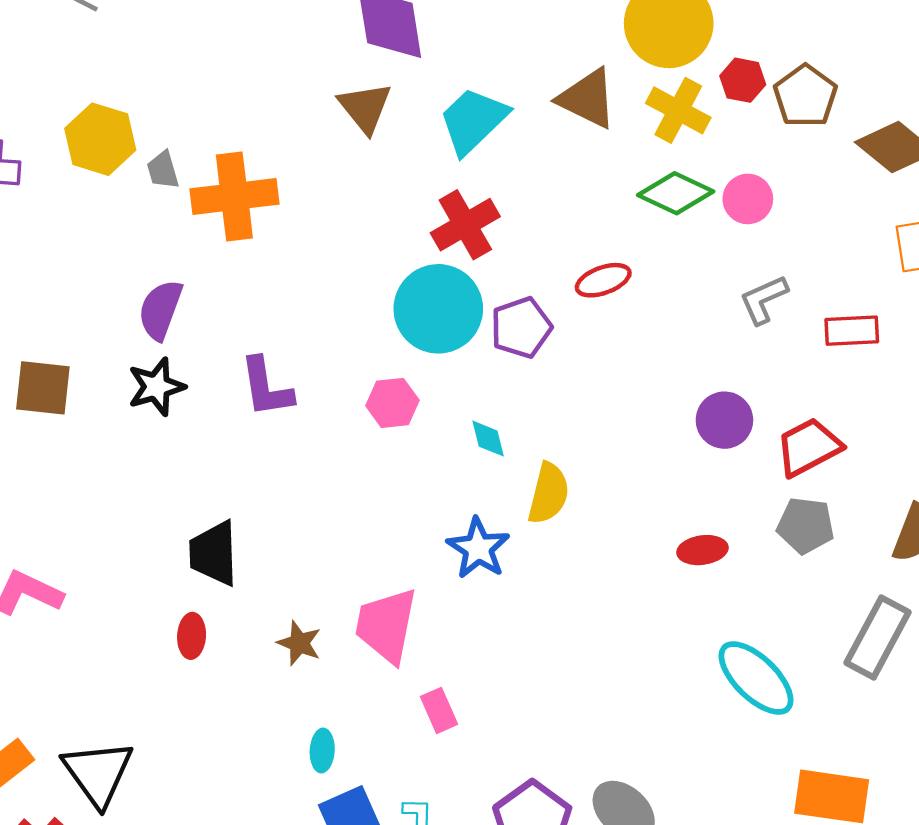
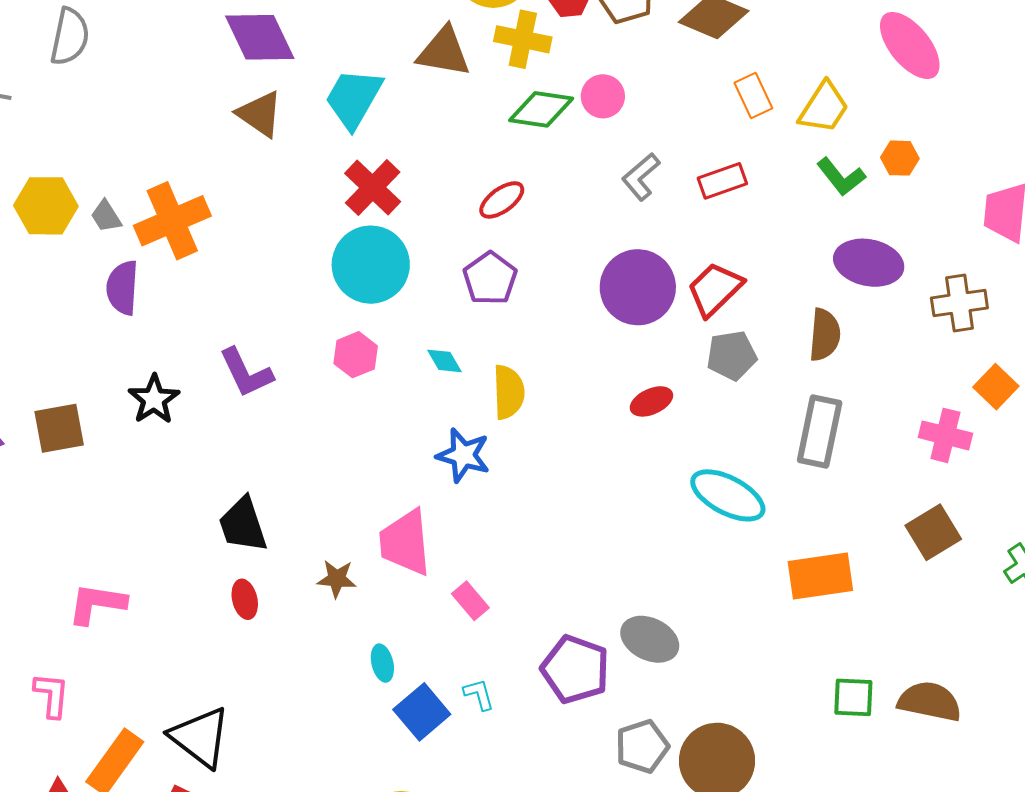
purple semicircle: (160, 310) -> (122, 288), moved
purple pentagon: (521, 328) -> (490, 278), moved
purple circle: (724, 420) -> (638, 287), size x1.5

